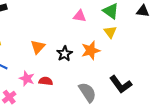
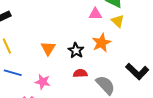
pink triangle: (80, 16) -> (95, 14), moved
red semicircle: (46, 81) -> (80, 73), moved

